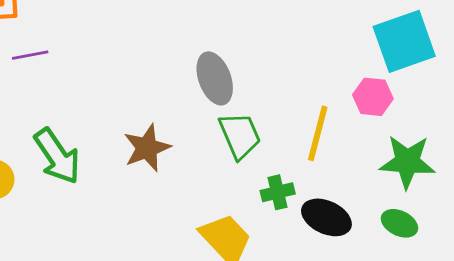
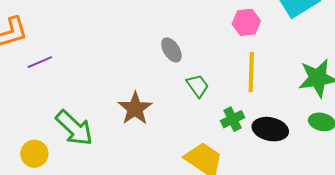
gray ellipse: (215, 78) -> (171, 50), size x0.7
pink hexagon: (373, 97) -> (246, 22), moved
green trapezoid: (240, 136) -> (198, 86), size x0.7

